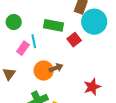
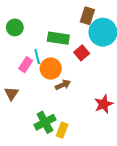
green circle: (14, 22) -> (15, 27), moved
orange circle: (44, 71) -> (51, 69), moved

